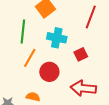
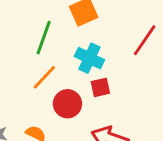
red square: (81, 54) -> (100, 87), moved

